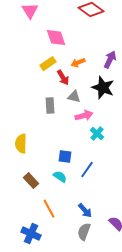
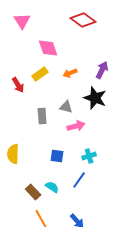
red arrow: (63, 78) -> (18, 85), moved
cyan cross: (97, 134) -> (89, 156), moved, turned 32
blue square: (65, 157) -> (57, 156), moved
brown rectangle: (31, 181) -> (33, 192), moved

